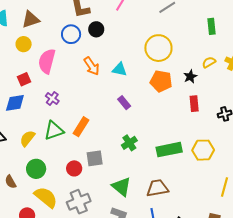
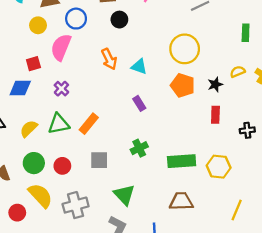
blue circle: (71, 34) -> (76, 19), moved
red circle: (74, 168) -> (62, 166), moved
brown trapezoid: (157, 188) -> (181, 201), moved

